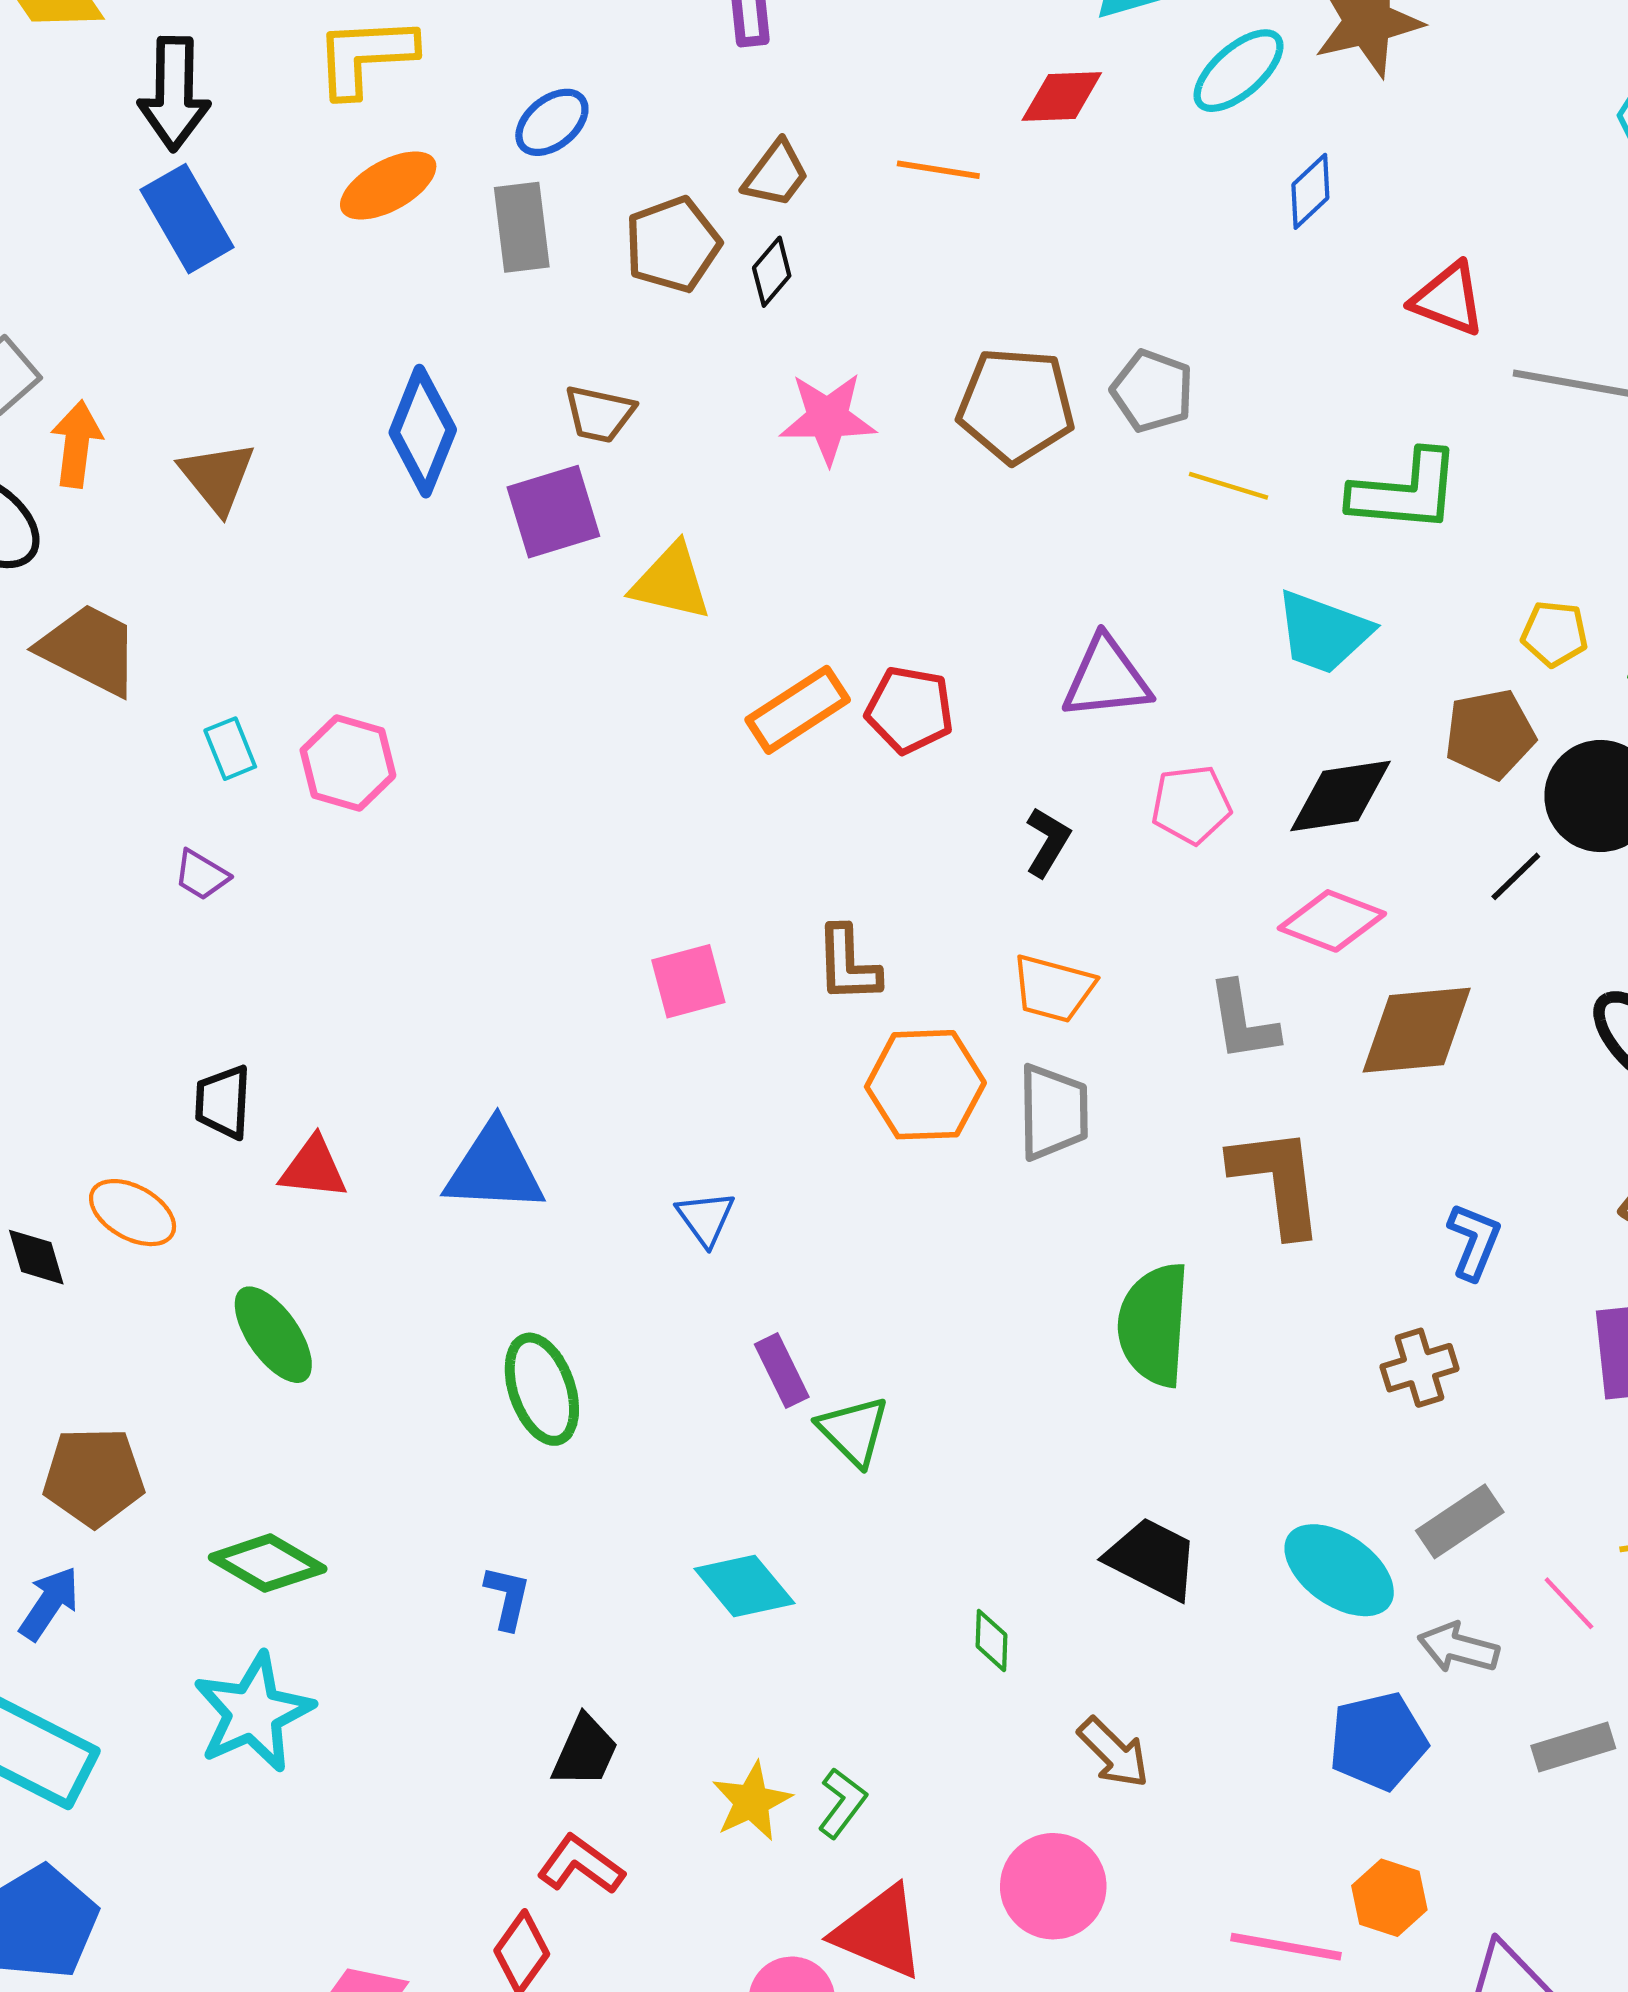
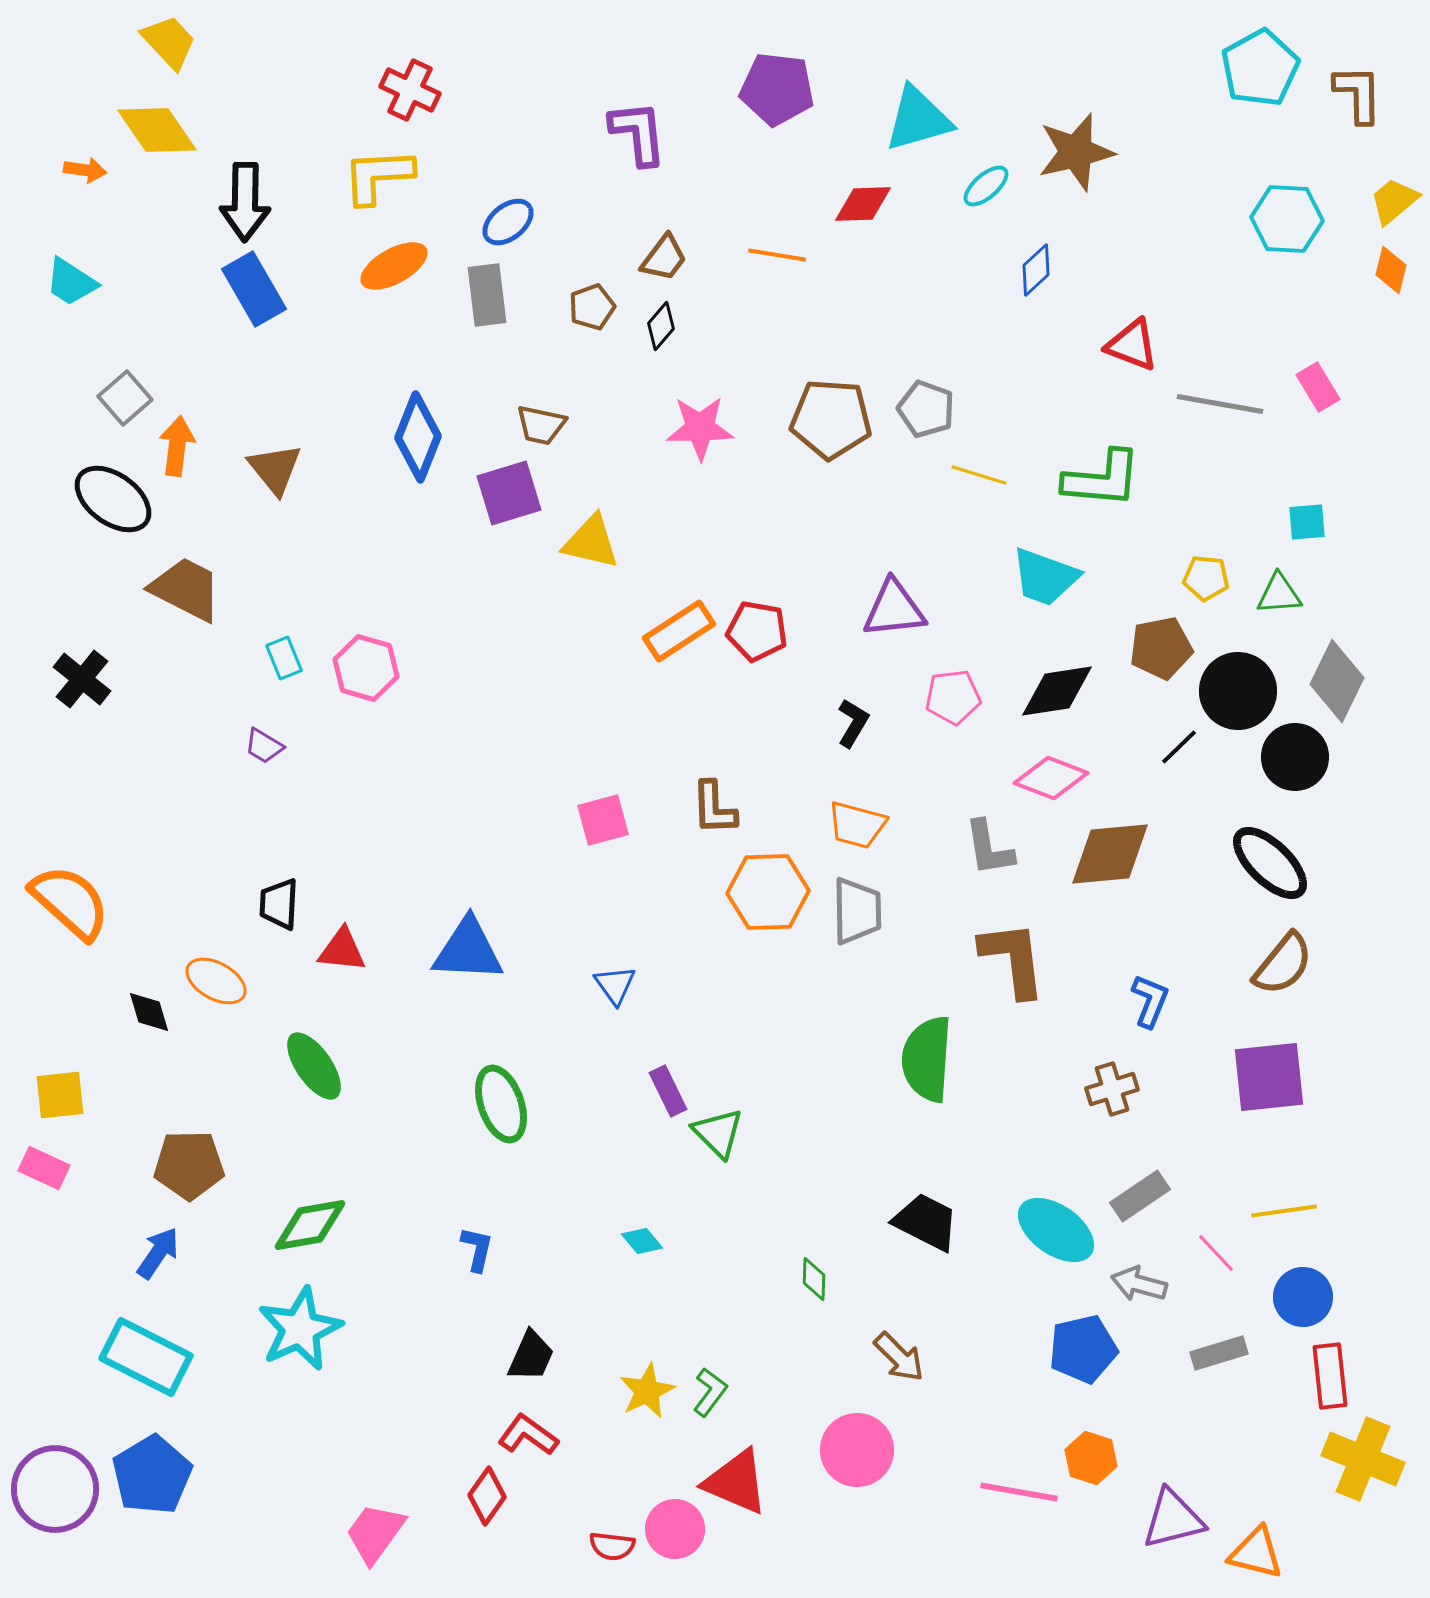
cyan ellipse: (1239, 71) -> (986, 186), size x0.7
brown pentagon: (673, 244) -> (592, 307), size x0.7
green diamond: (268, 1563) -> (310, 1225), turned -40
cyan diamond: (744, 1586) -> (642, 1241), size x0.6

